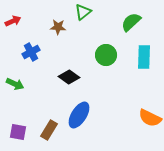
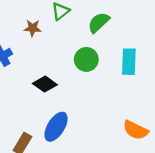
green semicircle: (131, 22) -> (99, 22), moved

